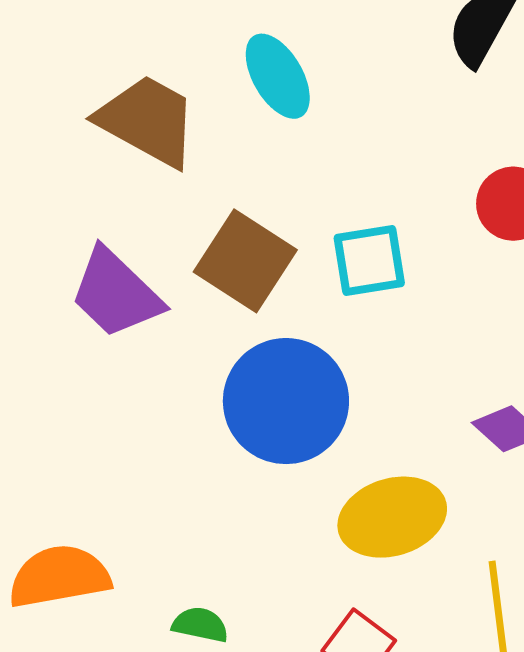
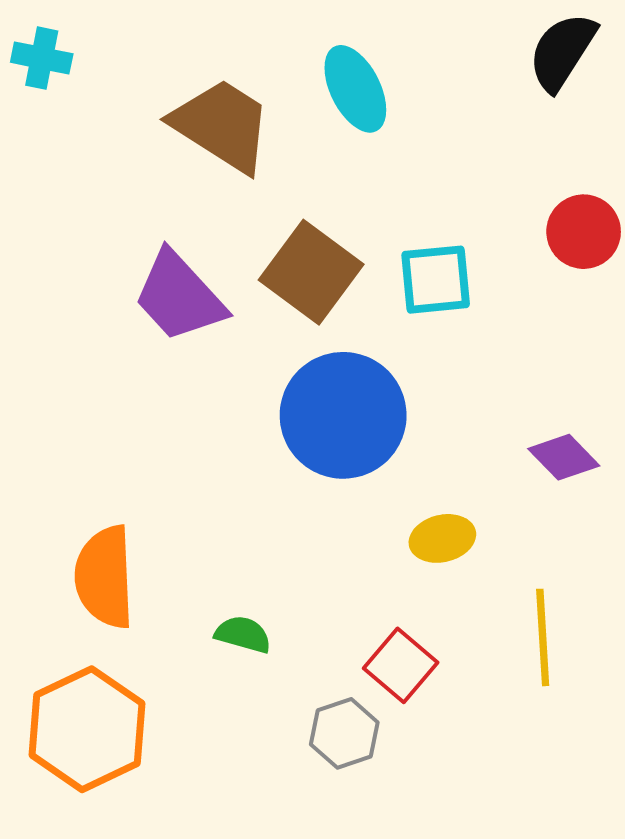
yellow ellipse: (392, 517) -> (442, 538), size x0.6
orange semicircle: (59, 576) -> (105, 577), turned -86

